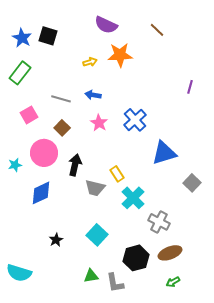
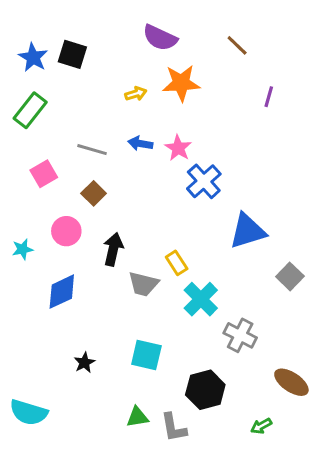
purple line: (190, 87) -> (269, 97), moved
pink star: (99, 123) -> (178, 148), moved
pink circle: (44, 153) -> (66, 231), size x0.7
cyan square: (97, 235) -> (146, 355), turned -30
brown ellipse: (170, 253) -> (291, 382), moved, turned 55

